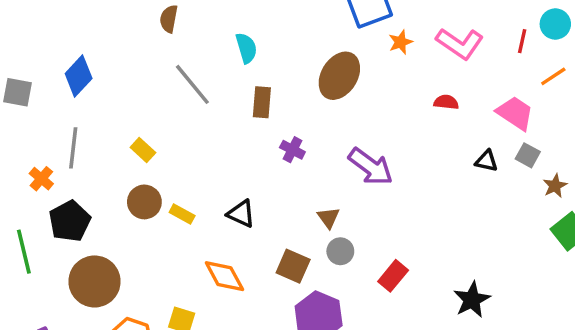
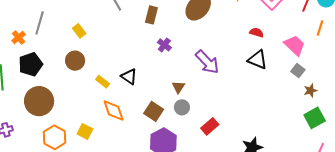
orange line: (553, 76) -> (320, 28), turned -49
black triangle: (487, 161) -> (258, 60), moved, size x1.5
yellow rectangle: (182, 214) -> (103, 82), moved

